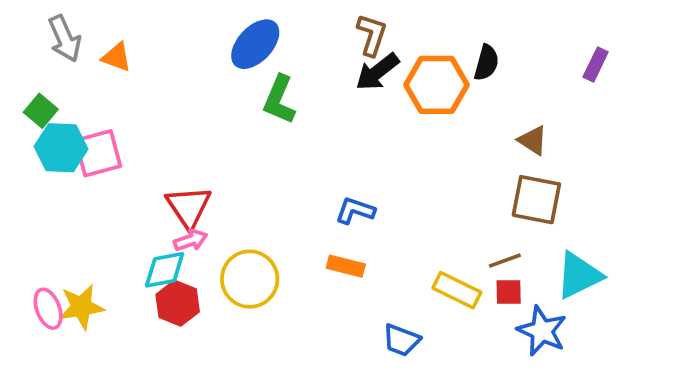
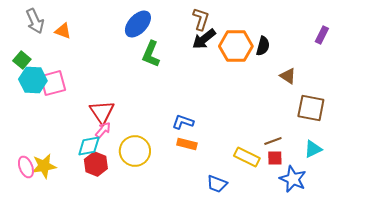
black semicircle: (486, 63) -> (263, 46), moved
brown square: (536, 200) -> (311, 108), moved
blue L-shape: (355, 211) -> (183, 122), moved
pink arrow: (191, 240) -> (103, 130), turned -30
cyan triangle: (579, 275) -> (313, 149), size x0.7

